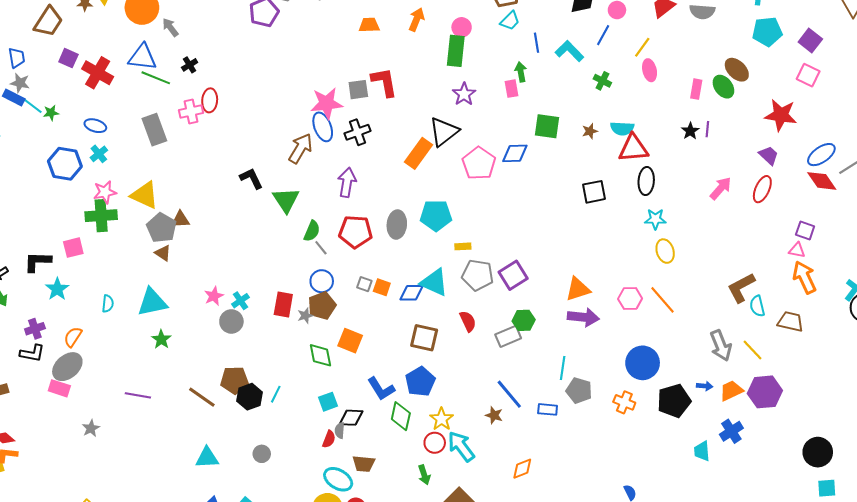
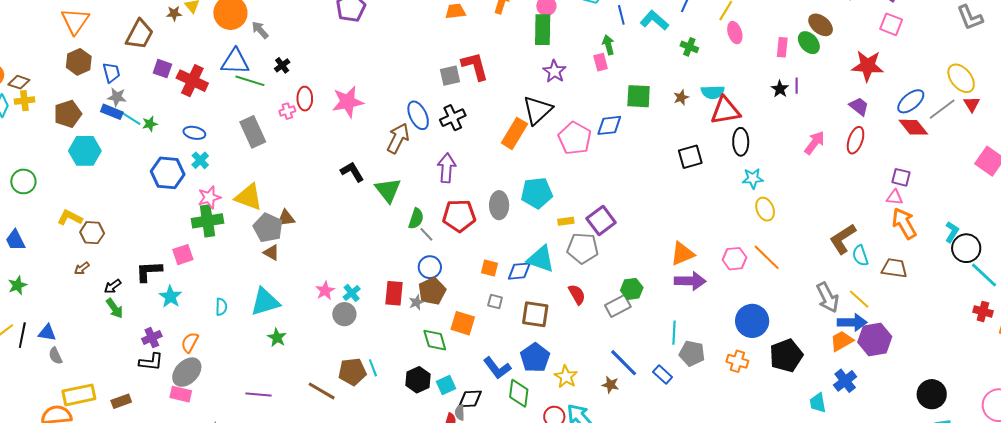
pink star: (327, 103) -> (348, 102), moved
pink cross: (191, 112) -> (287, 111), size x0.7
purple square: (513, 275) -> (601, 220), moved
gray square: (364, 284) -> (495, 302), moved
blue arrow: (705, 386) -> (852, 322), moved, size x1.8
cyan line: (276, 394) -> (373, 368), moved, turned -42
black hexagon: (250, 397) -> (418, 380), moved
blue rectangle: (548, 409) -> (663, 375), turned 42
yellow star: (442, 419) -> (566, 377), moved

